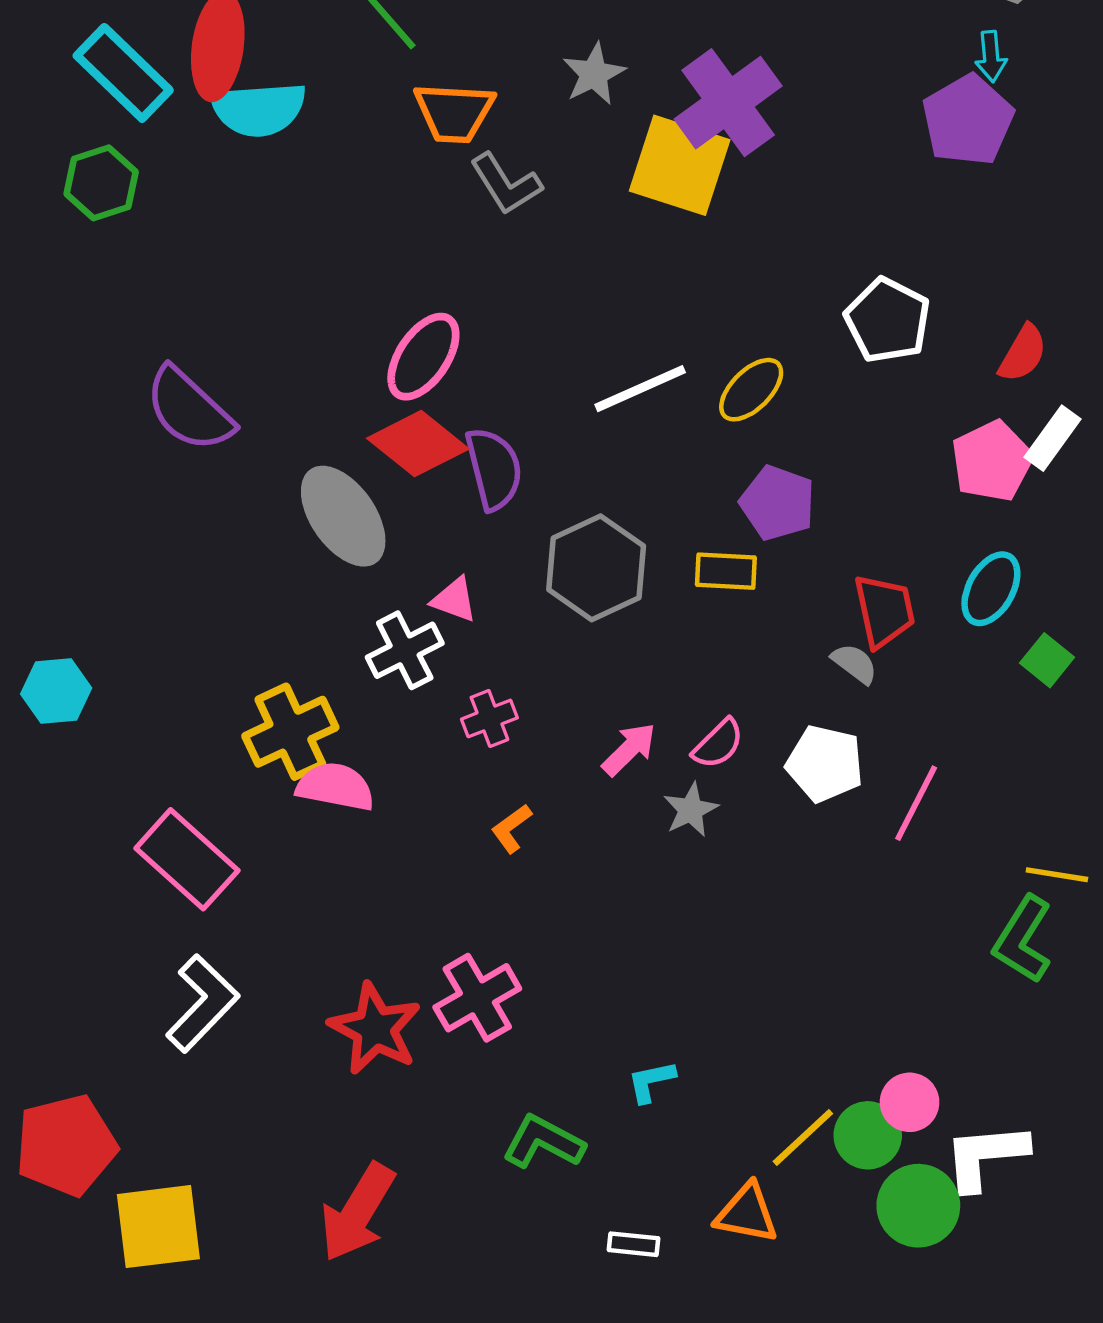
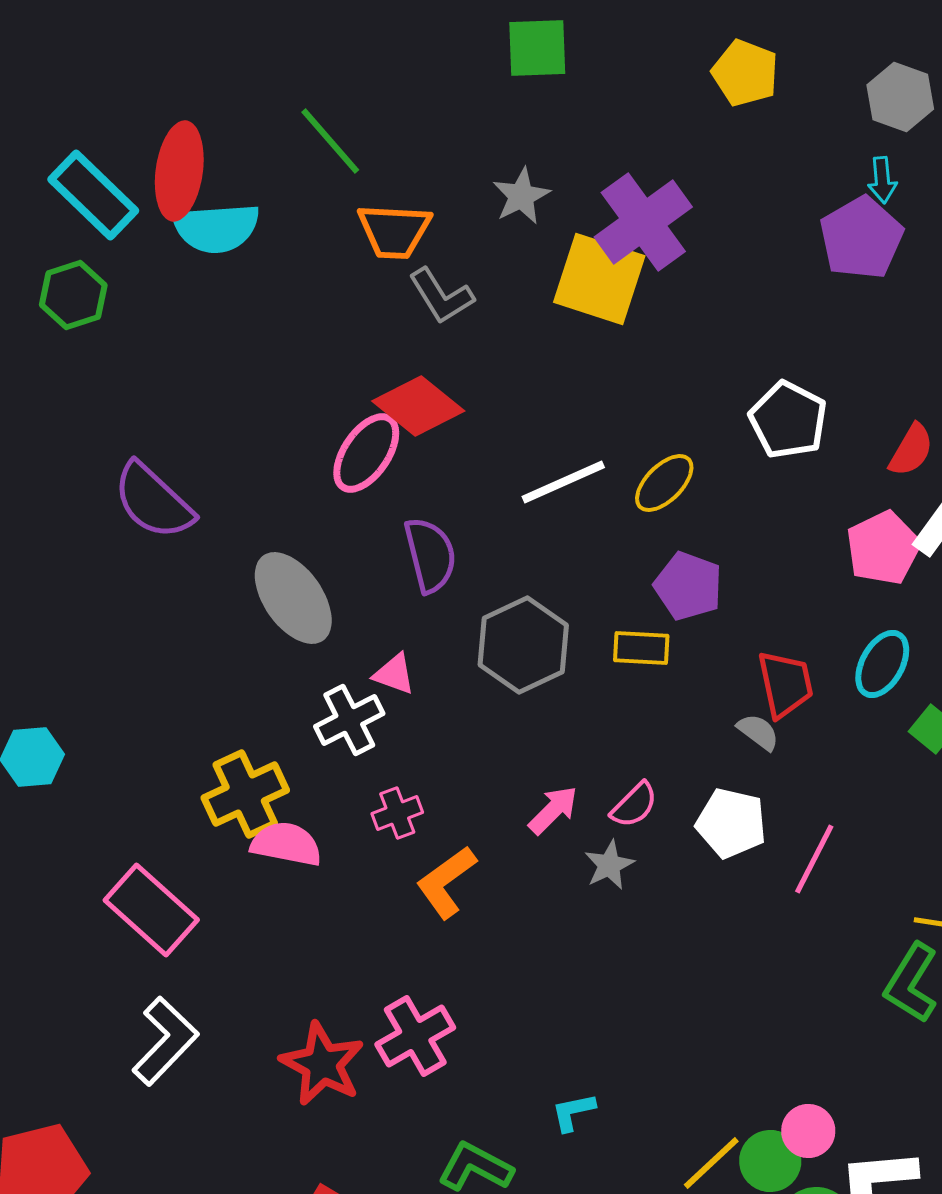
red diamond: (418, 444) -> (418, 406), moved
pink cross: (489, 718) -> (397, 813), moved
orange L-shape: (511, 828) -> (446, 882), size x1.6

